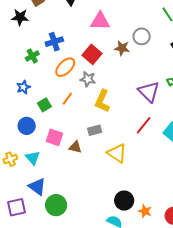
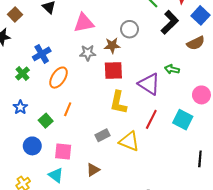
red square: (92, 54) -> (113, 70), moved, turned -30
gray star: (88, 79) -> (88, 53), moved
yellow L-shape: (102, 101) -> (118, 102), moved
brown triangle: (75, 147) -> (93, 170), moved, turned -32
yellow triangle: (117, 153) -> (129, 141), moved
cyan triangle: (33, 158) -> (56, 175), moved

